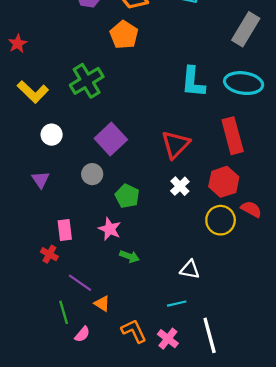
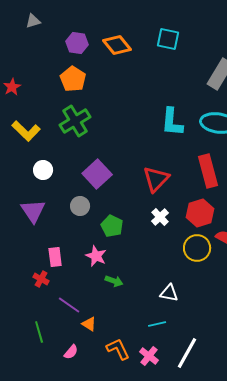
orange pentagon: (124, 35) -> (73, 79), moved
purple triangle: (41, 180) -> (33, 211), size x1.5
green line: (64, 312) -> (39, 332), moved
white line: (210, 335) -> (187, 353), turned 44

